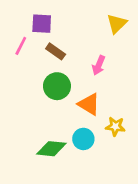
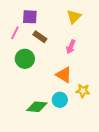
yellow triangle: (117, 24) -> (74, 17), moved
green circle: (57, 86) -> (25, 59), moved

